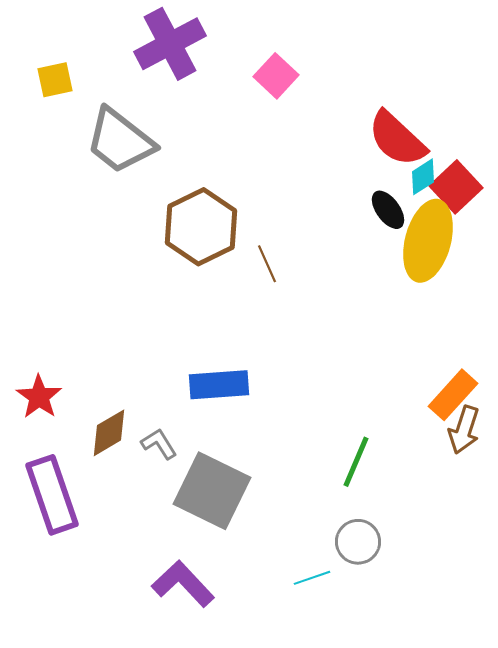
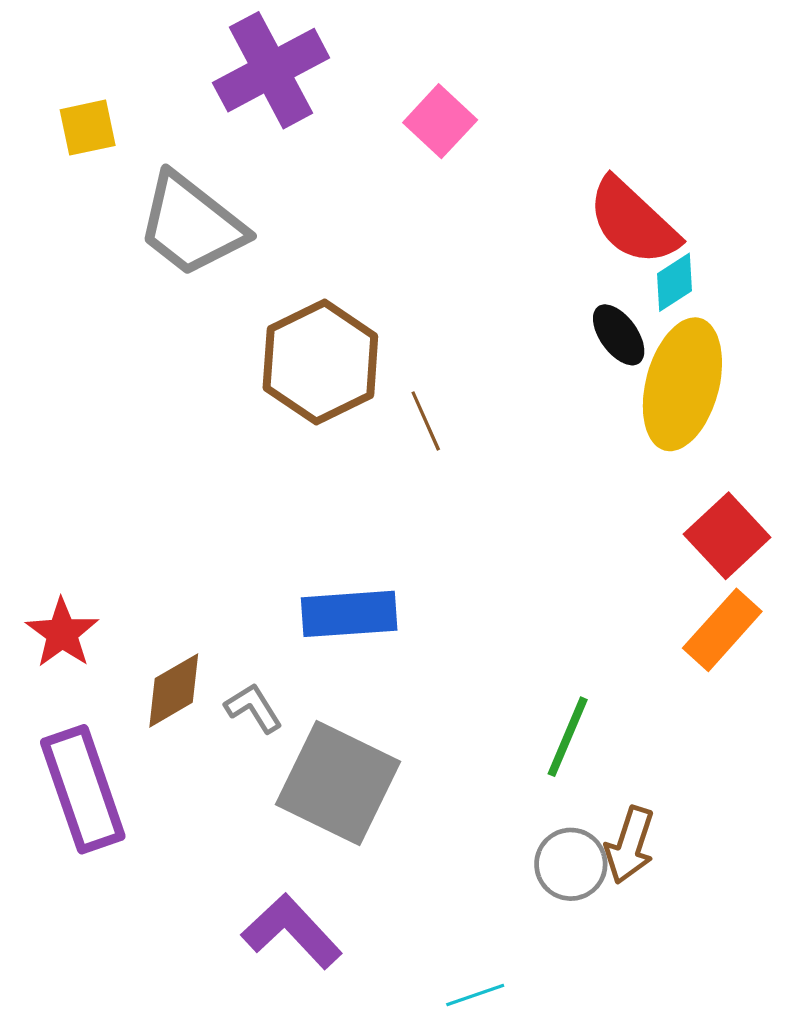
red square: (456, 187) -> (727, 536), moved
brown arrow: (464, 430) -> (630, 845), moved
cyan line: (312, 578) -> (475, 995), moved

